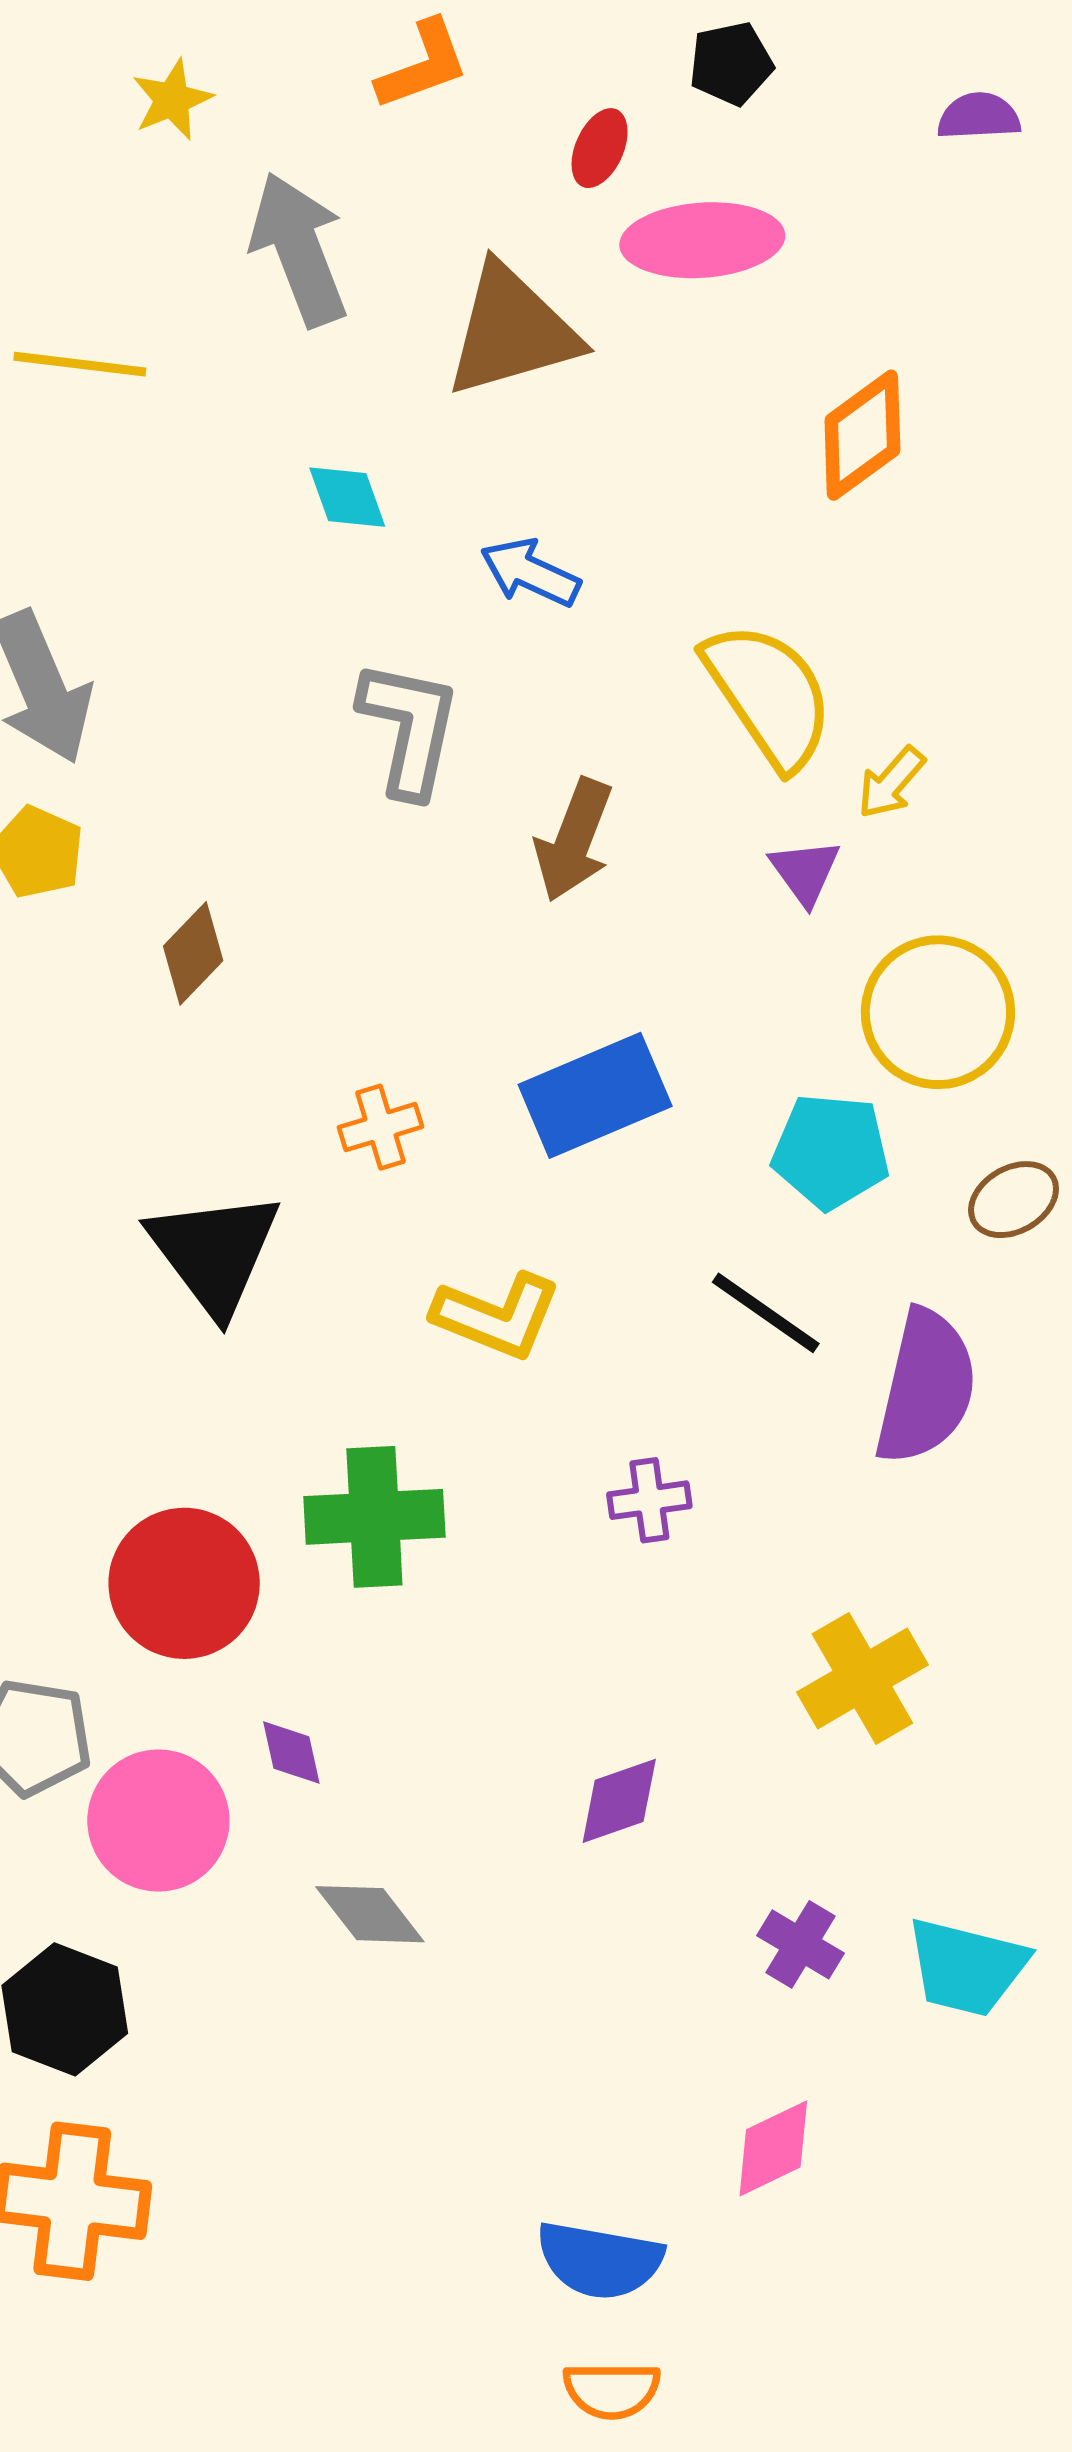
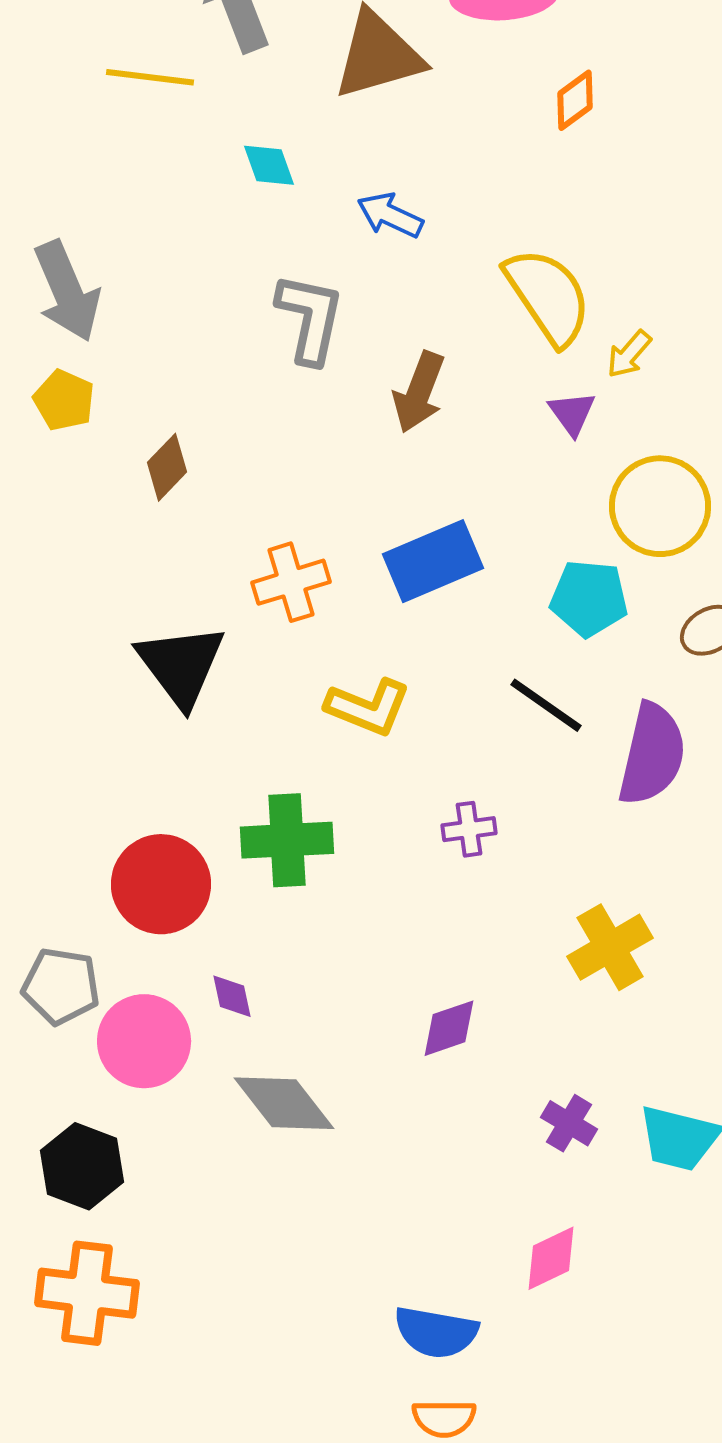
yellow line: (80, 364) -> (150, 77), moved
orange diamond: (862, 435) -> (575, 100), moved, size x0.7
orange cross: (380, 1127) -> (291, 582), size x1.4
gray diamond: (370, 1914) -> (284, 1103), size x1.4

